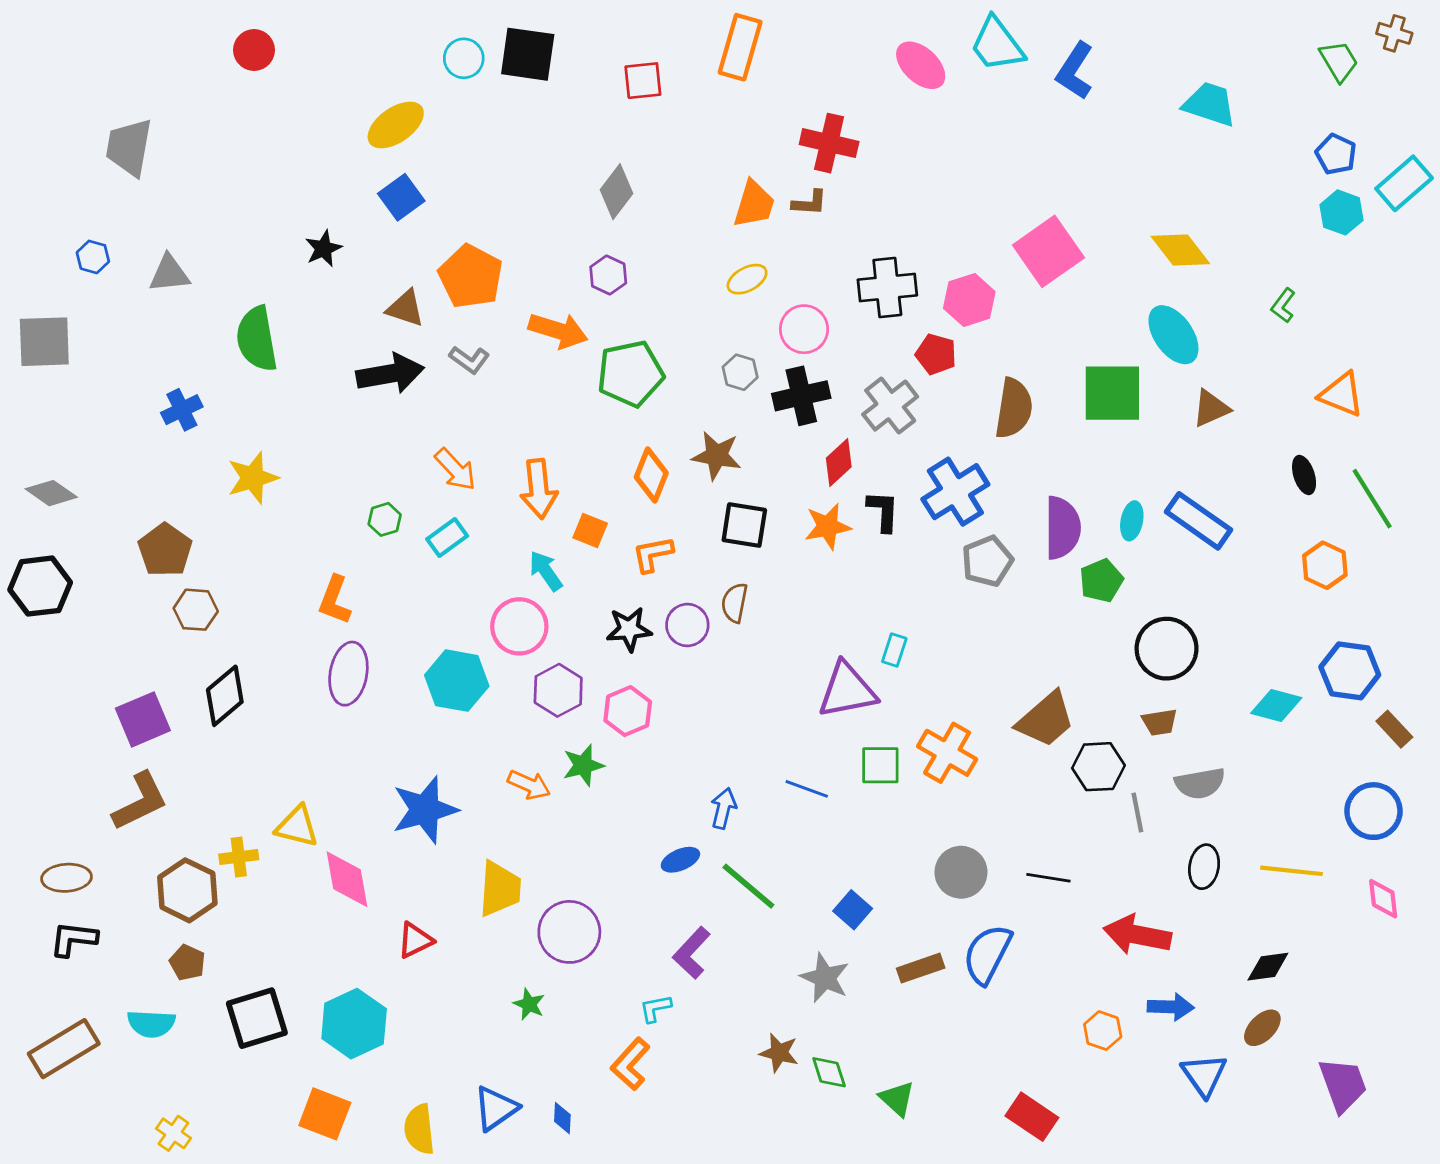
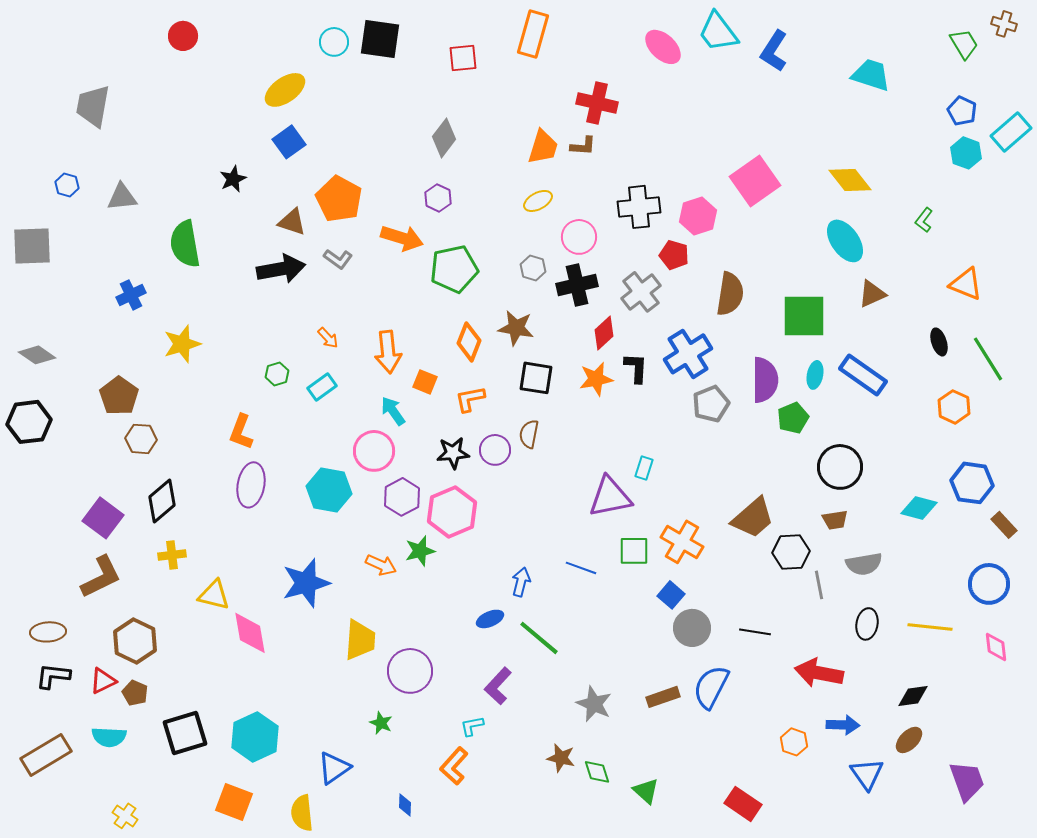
green square: (1112, 393) -> (804, 316), moved
orange arrow: (455, 469) -> (328, 338), size x0.7
pink hexagon: (628, 711) -> (452, 512), size x1.4
purple square: (143, 719) -> (103, 518), turned -30
yellow cross: (239, 857) -> (172, 555), moved
blue square: (853, 910) -> (671, 595), moved
red triangle: (415, 940) -> (103, 681), moved
blue triangle: (496, 1108) -> (334, 768), moved

